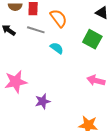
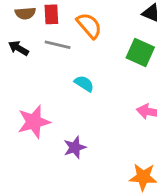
cyan semicircle: (57, 48) -> (84, 84), moved

